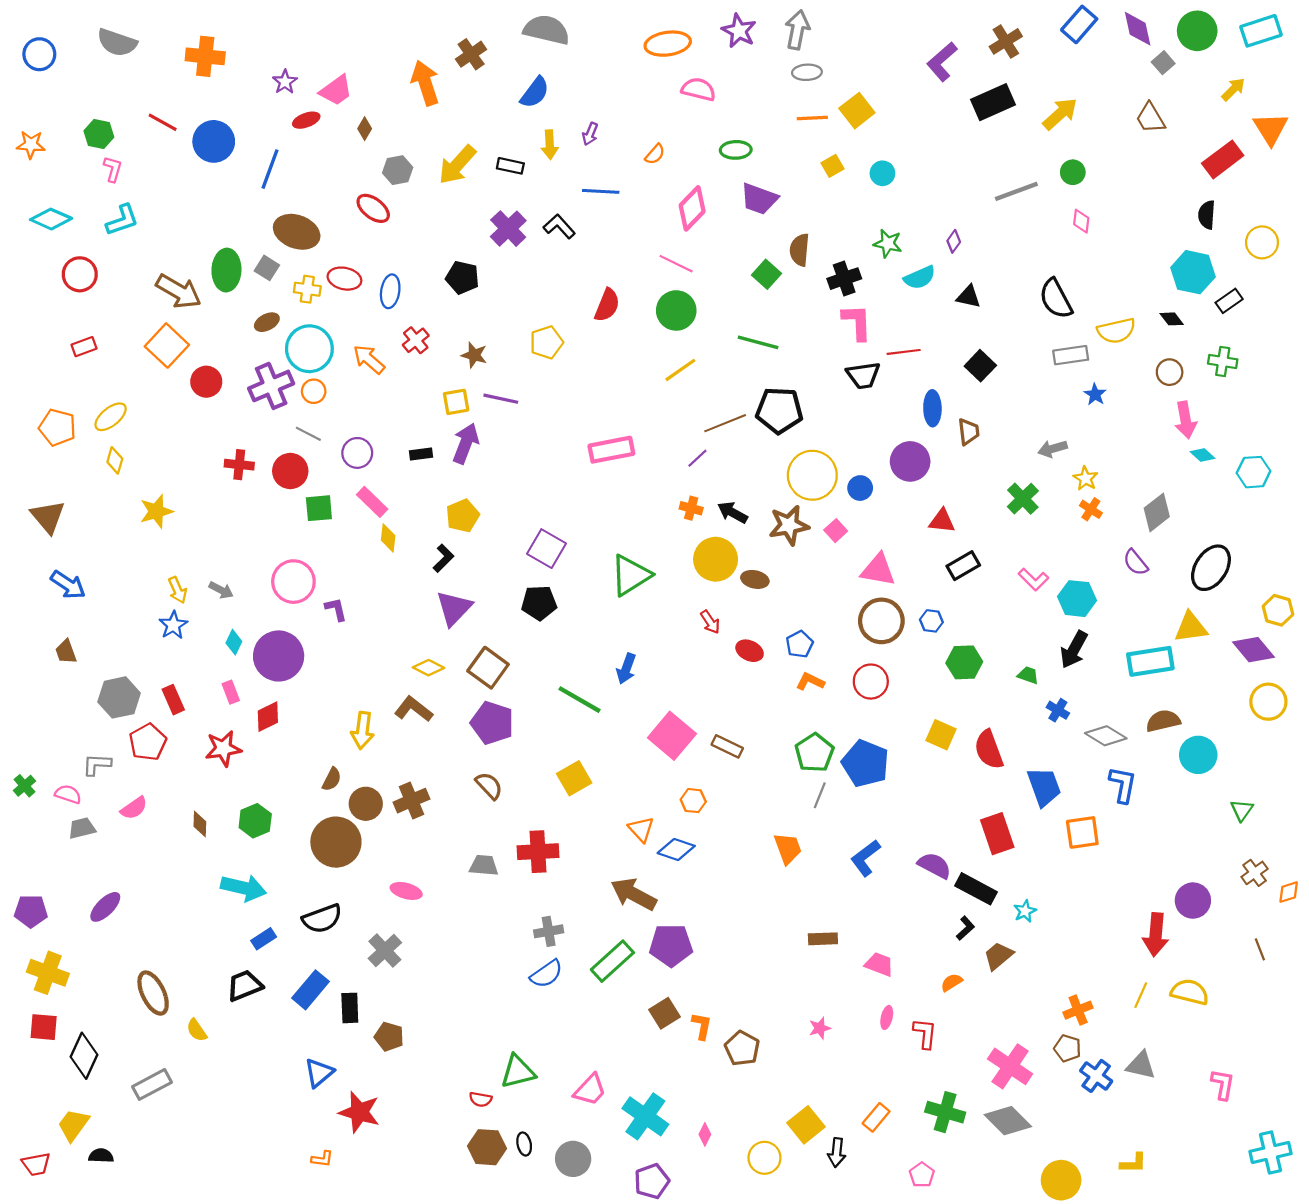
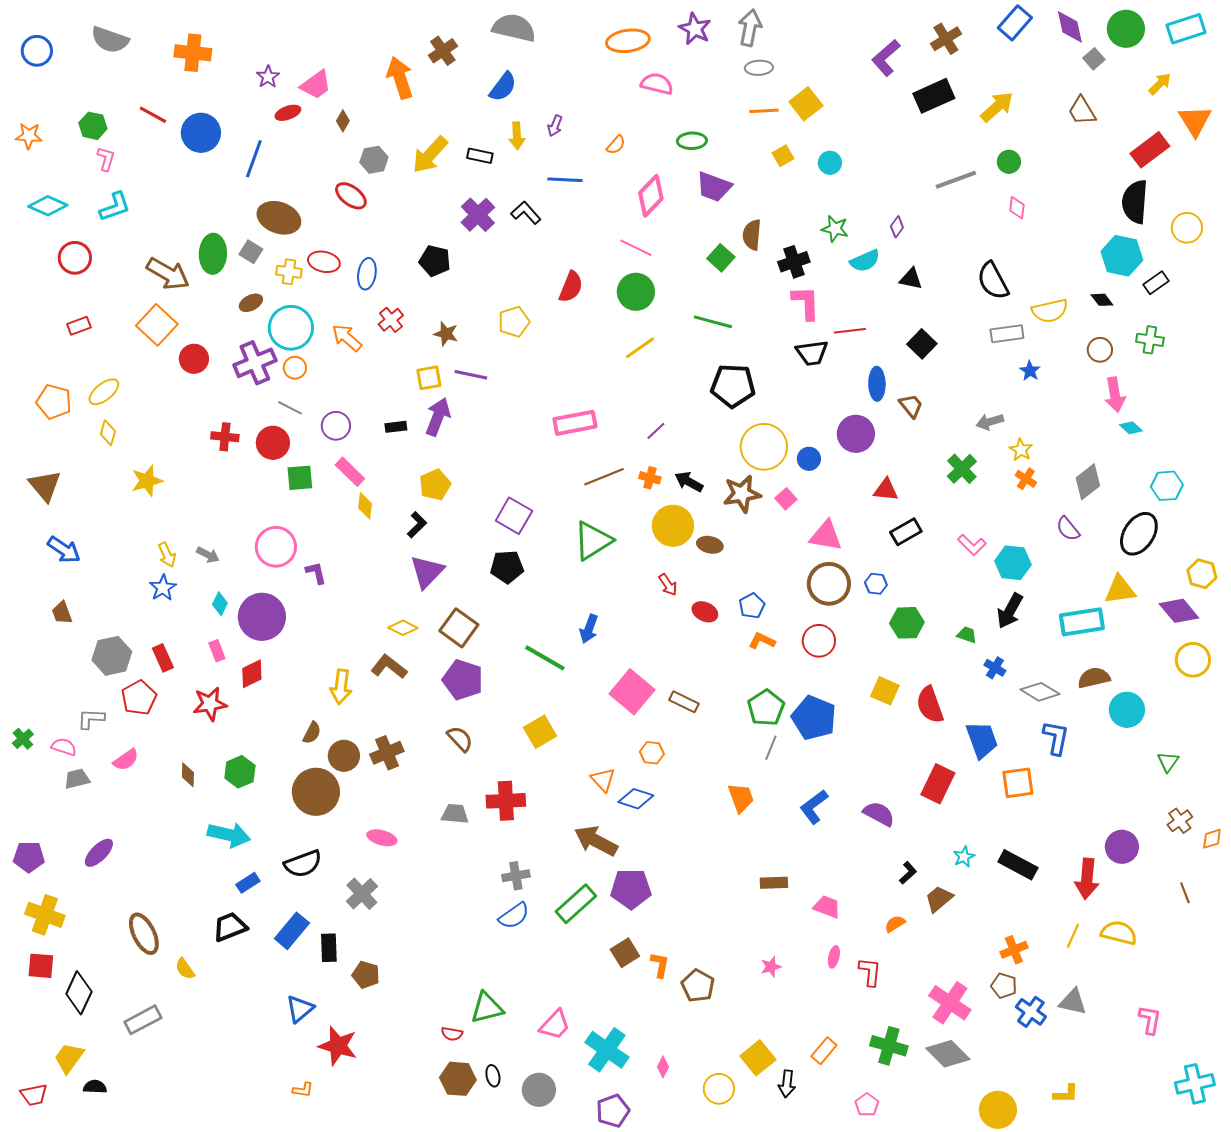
black semicircle: (1207, 215) -> (1135, 202), size x1.6
brown line: (725, 423) -> (604, 477), moved
brown trapezoid: (969, 432) -> (911, 406), turned -32
cyan hexagon: (1254, 472) -> (1167, 486), moved
red rectangle: (997, 834) -> (938, 784), turned 45
black rectangle: (976, 889) -> (1018, 865), moved

